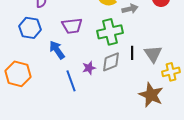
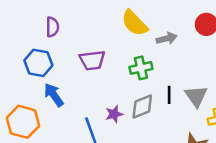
green cross: (110, 32) -> (141, 68), size x0.7
blue arrow: (57, 50) -> (54, 95), moved

